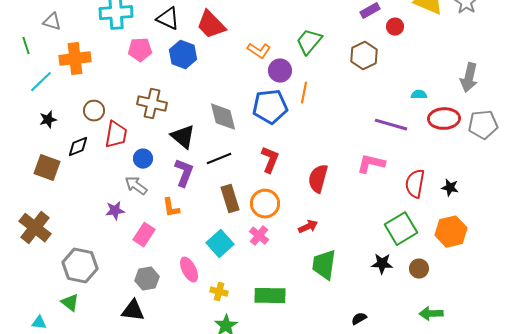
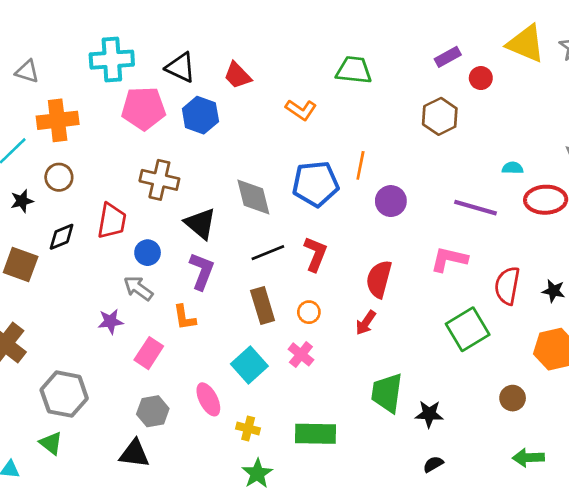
red trapezoid: (211, 25) -> (237, 75), size x0.7
green trapezoid: (309, 42) -> (354, 70), moved, turned 56
pink pentagon: (140, 50) -> (144, 108), size x1.4
purple circle: (280, 71) -> (391, 201), moved
brown circle: (94, 111) -> (59, 177), moved
black line: (219, 159) -> (268, 253), moved
orange circle: (265, 204) -> (309, 312), size x0.6
red arrow: (308, 227) -> (366, 323), moved, turned 150
green square: (401, 229) -> (468, 329), moved
black star: (382, 264) -> (429, 414), moved

